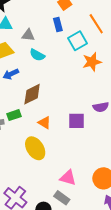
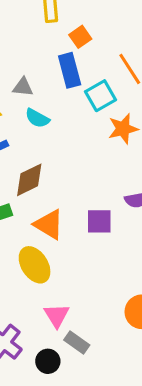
blue rectangle: (58, 24) -> (70, 70), size x1.5
orange triangle: (44, 123) -> (49, 224), size x1.5
pink triangle: (68, 178) -> (57, 315), moved, turned 42

